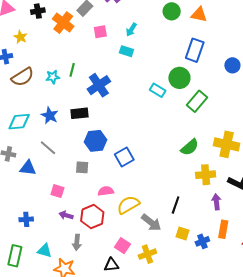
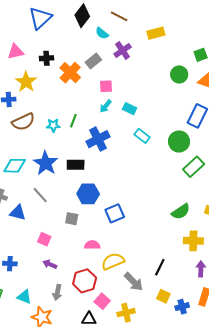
cyan arrow: (131, 30) -> (106, 106), moved
yellow star: (20, 37) -> (26, 82), size x1.5
cyan rectangle: (158, 90) -> (142, 136), moved
blue star: (50, 115) -> (46, 163), size x1.4
red hexagon: (92, 217) -> (85, 281), moved

